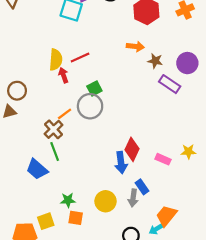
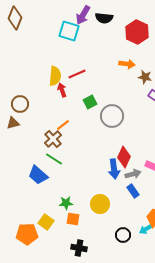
gray circle: (90, 106) -> (112, 116), moved
green line: (55, 152) -> (54, 159), turned -36
gray arrow: (133, 198) -> (133, 174), moved, turned -112
yellow square: (46, 221) -> (46, 222), turned -35

